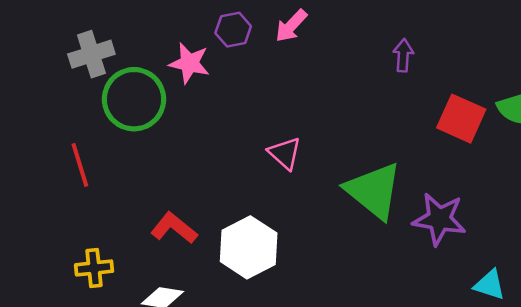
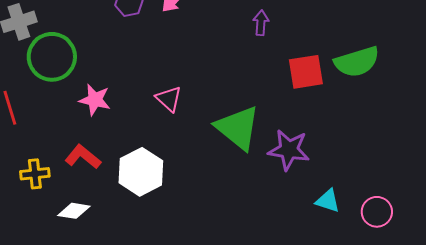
pink star: (189, 63) -> (95, 100), moved
red square: (461, 119) -> (306, 72), turned -33
yellow cross: (94, 268) -> (35, 174), moved

